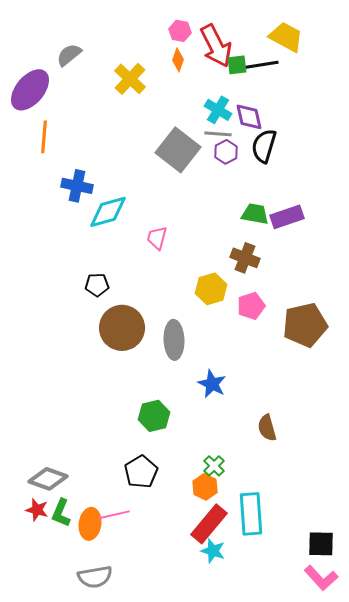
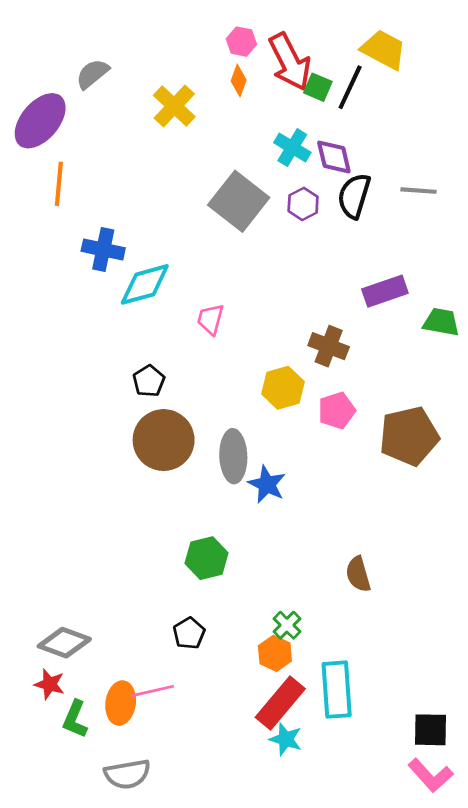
green square: (237, 65) -> (318, 87), turned 30
black line: (261, 65) -> (350, 87), turned -56
gray line: (218, 134) -> (418, 191), moved
green trapezoid: (255, 214) -> (441, 322), moved
black pentagon: (97, 285) -> (149, 381), moved, turned -30
blue star: (212, 384) -> (267, 484), moved
black pentagon: (141, 472) -> (189, 633), size x0.7
green L-shape: (61, 513) -> (75, 719), moved

